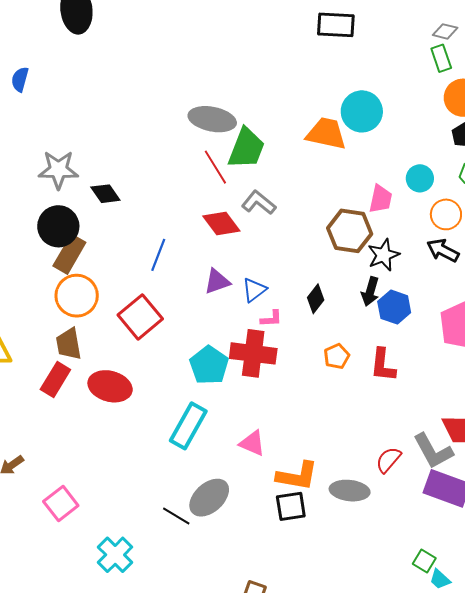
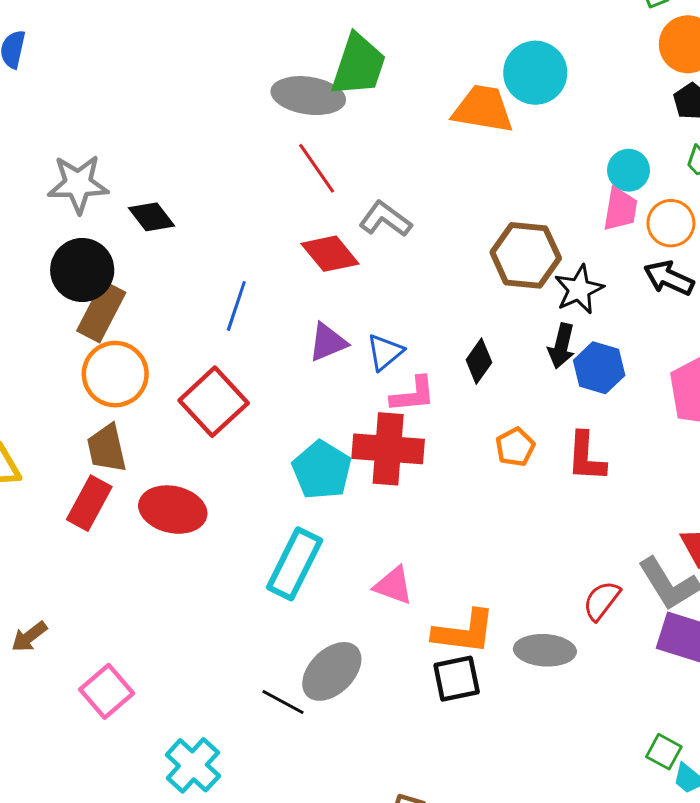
green trapezoid: (246, 148) -> (359, 65), moved
pink trapezoid: (381, 199) -> (620, 209), moved
pink L-shape: (271, 319) -> (413, 395), size x1.4

